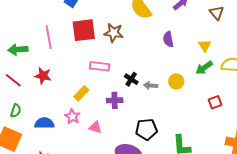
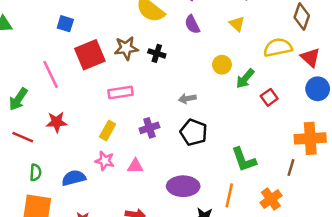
purple semicircle: (168, 39) -> (192, 24), moved
yellow triangle: (205, 46) -> (237, 24), moved
green arrow: (18, 50) -> (18, 99), turned -36
green arrow: (204, 68) -> (245, 79), moved
black cross: (131, 79) -> (157, 53), moved
yellow circle: (176, 82) -> (222, 65), moved
black pentagon: (146, 129) -> (194, 132), moved, turned -30

